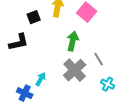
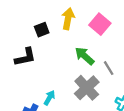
green arrow: (73, 41) -> (84, 56), turned -60
gray line: (99, 59) -> (109, 68), moved

